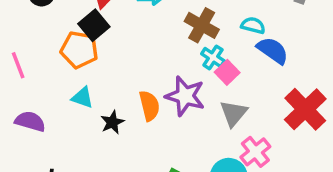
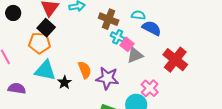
purple star: (185, 96) -> (107, 78), moved
cyan triangle: (82, 98) -> (45, 70), size x1.6
gray triangle: (234, 113) -> (135, 55), moved, turned 36

